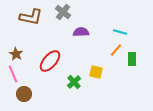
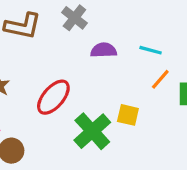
cyan line: (120, 32) -> (151, 50), moved
green cross: (74, 82) -> (92, 131), size x1.6

